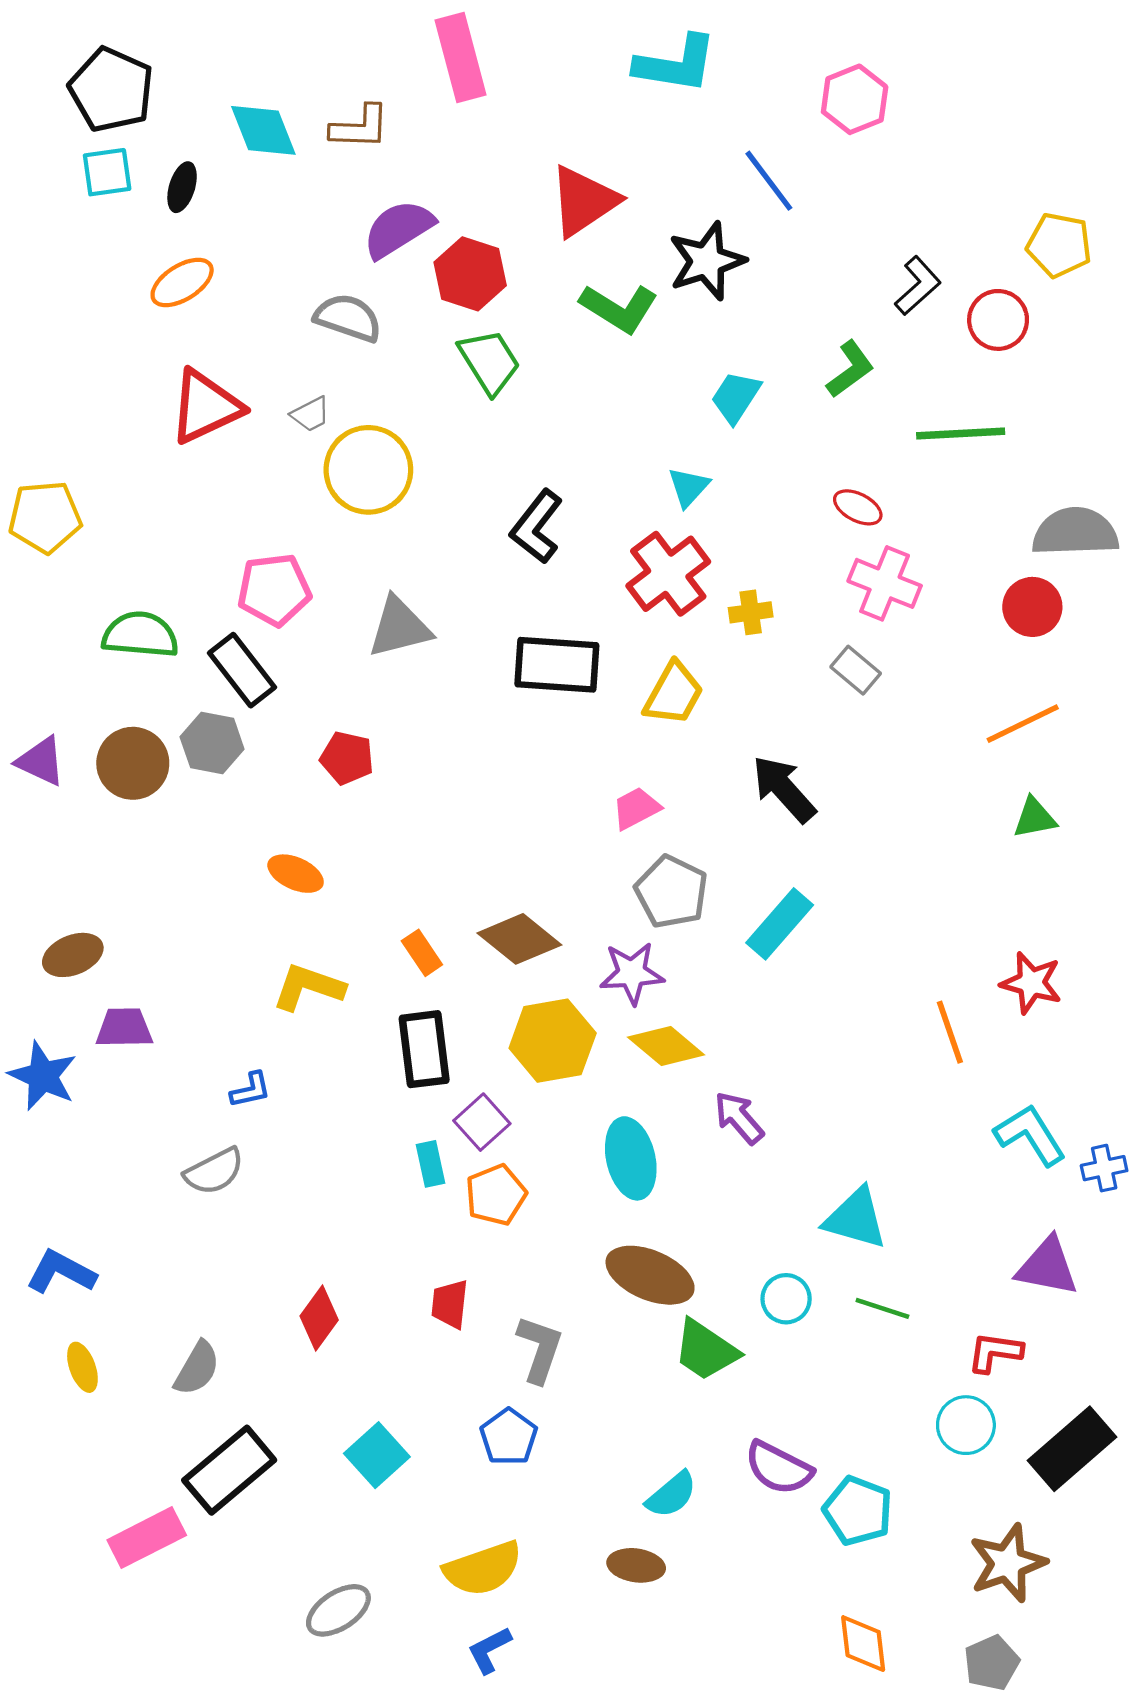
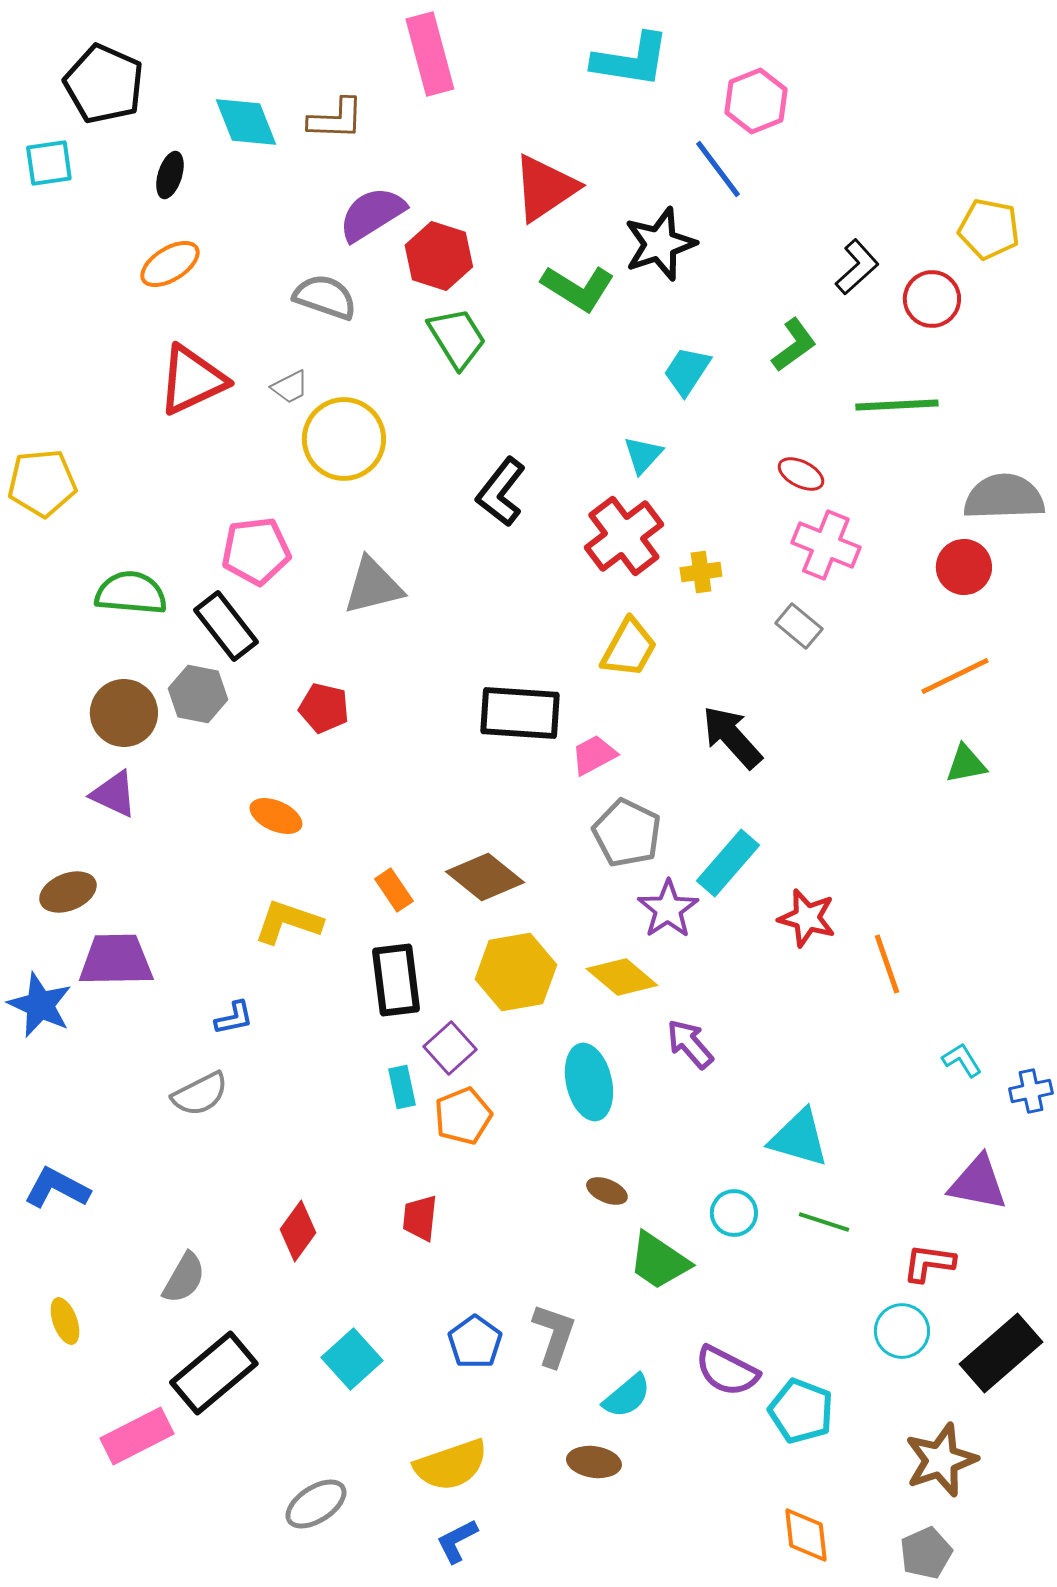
pink hexagon: (855, 99) -> (756, 101), moved
cyan square: (107, 172) -> (49, 163), moved
black rectangle: (557, 665) -> (520, 713), moved
purple triangle: (41, 761) -> (114, 794), moved
purple star: (632, 973) -> (668, 909), moved, turned -30
red star: (1031, 983) -> (807, 918), moved
purple trapezoid: (124, 1028) -> (116, 960), size x1.4
cyan L-shape: (1030, 1135) -> (962, 1060), size x0.6
brown ellipse: (650, 1275) -> (607, 1191), size x0.5
gray L-shape: (540, 1349) -> (554, 1335), moved
yellow ellipse: (82, 1367) -> (65, 1321), moved

